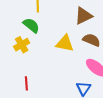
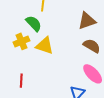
yellow triangle: (65, 43) -> (45, 46), moved

